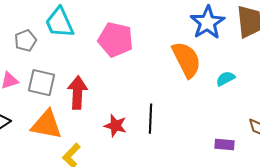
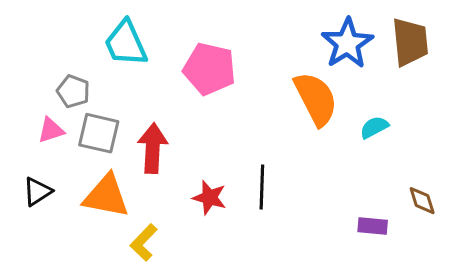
gray pentagon: (25, 41) -> (73, 91), moved, turned -30

